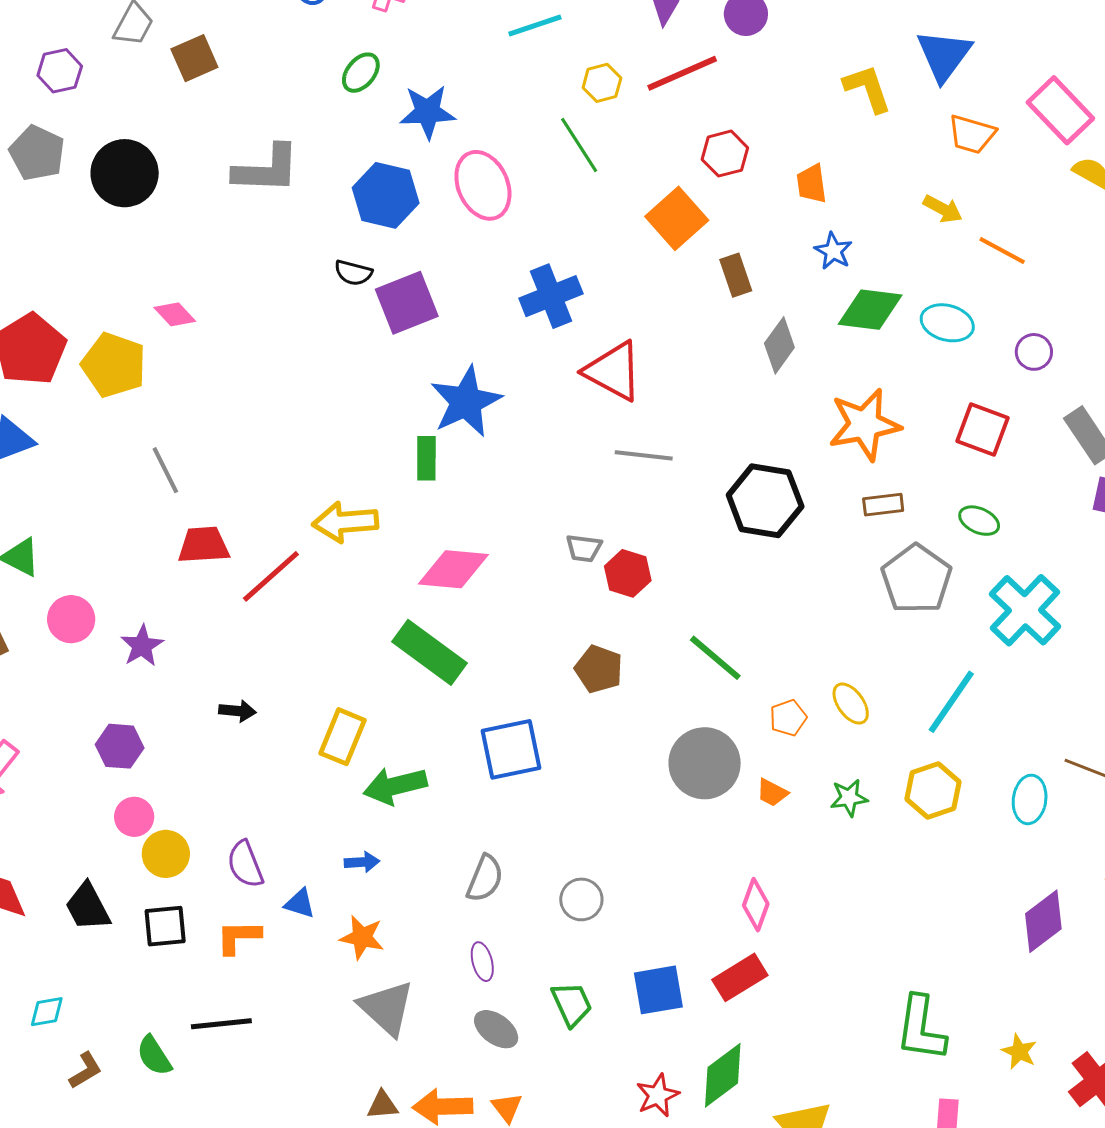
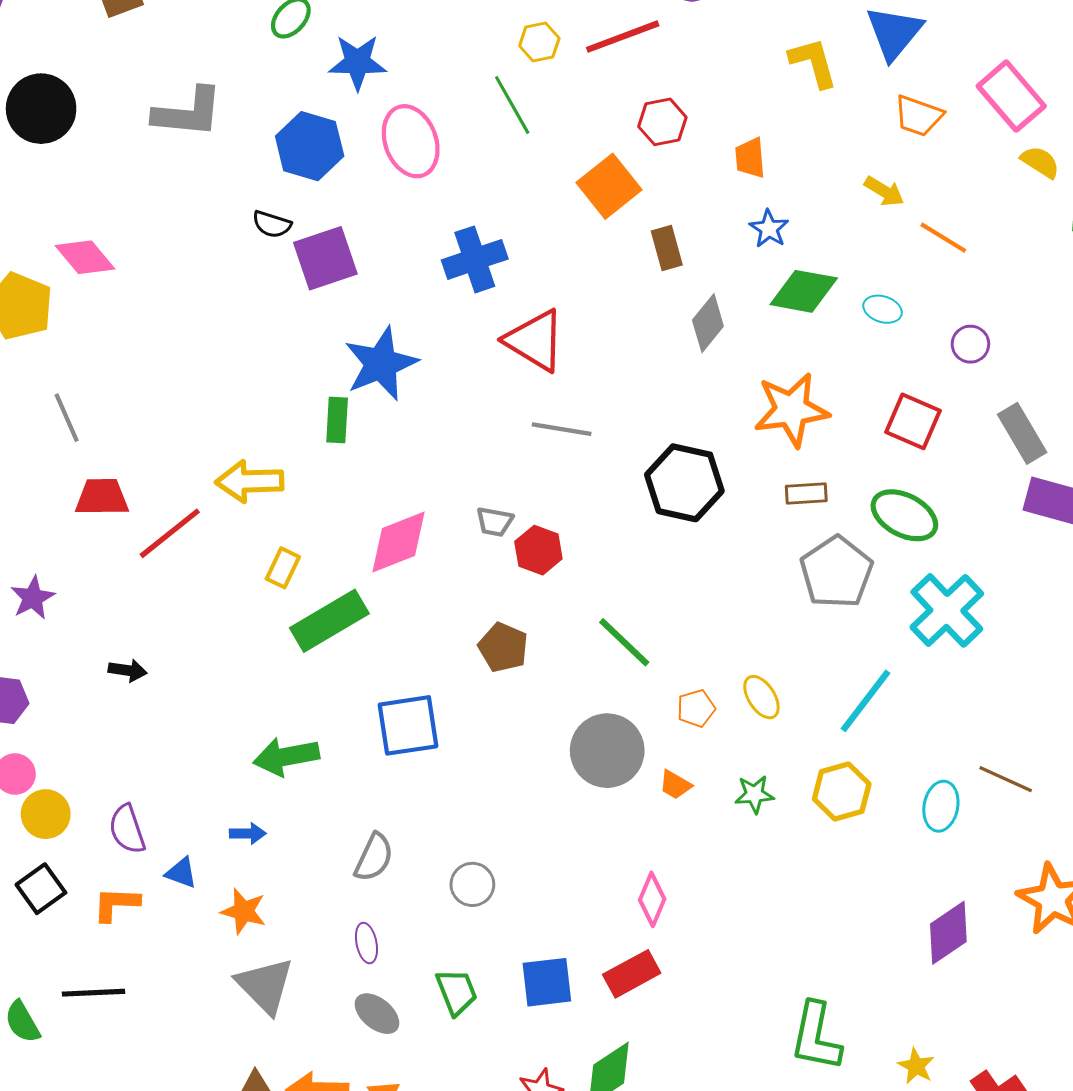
pink diamond: (175, 314) -> (85, 257), size x1.4
cyan ellipse: (947, 323) -> (883, 309), size x0.7
green ellipse: (979, 521) -> (904, 515), size x1.6
pink diamond: (453, 569) -> (399, 542), moved, turned -30
green rectangle: (430, 652) -> (329, 621), turned -70
yellow rectangle: (342, 737) -> (283, 568), moved, size x0.7
black square: (165, 926) -> (41, 889), turned -33

